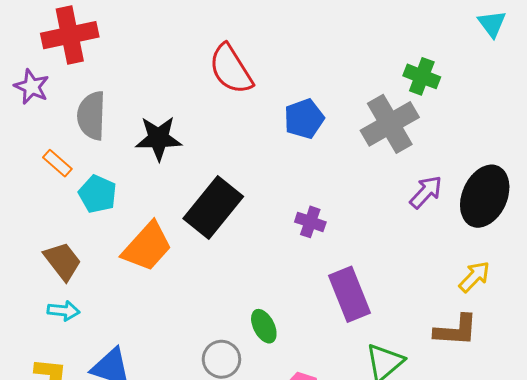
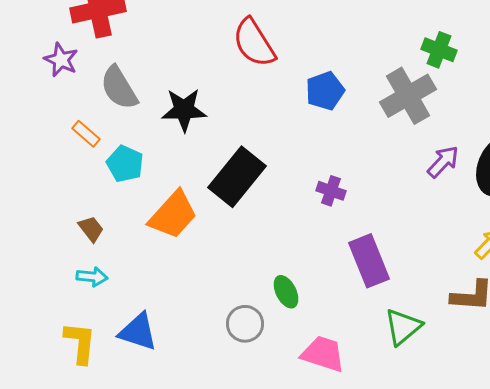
gray semicircle: (91, 116) -> (119, 88), turned -33
brown trapezoid: (63, 261) -> (91, 229), size x0.7

